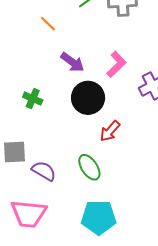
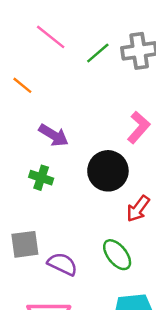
orange line: (48, 24) -> (22, 85), moved
purple arrow: (72, 62) -> (54, 135), moved

